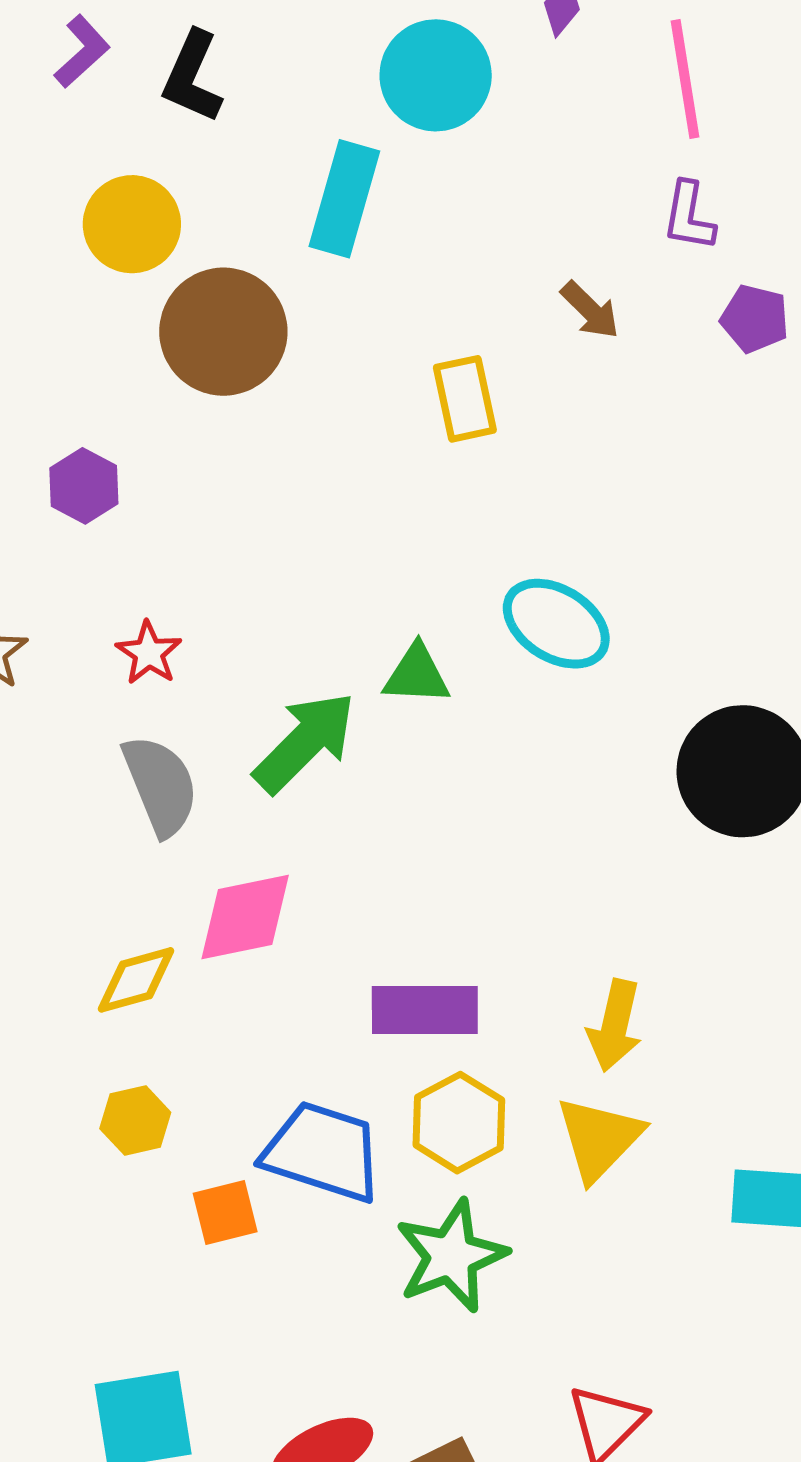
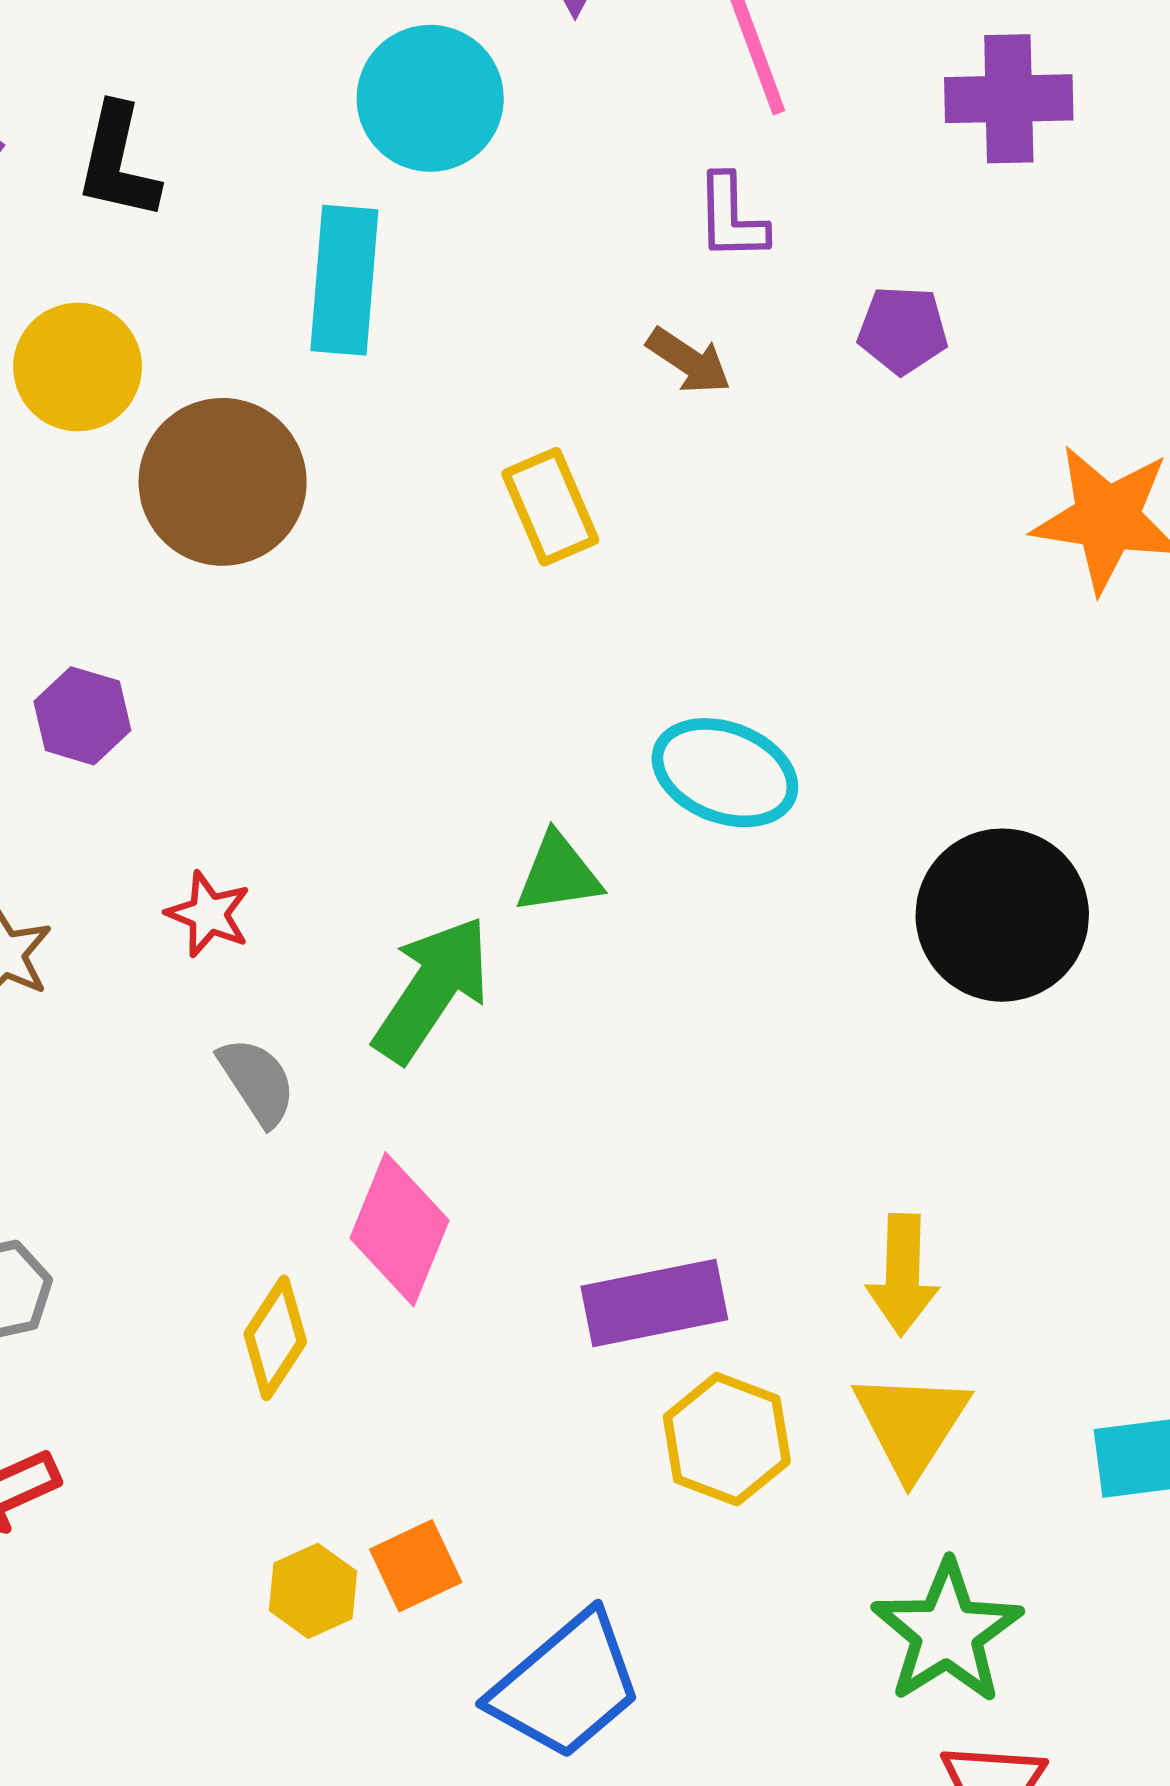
purple L-shape: (689, 216) -> (732, 217), moved
gray semicircle: (160, 785) -> (257, 1081), size x0.7
pink diamond: (245, 917) -> (400, 1229), turned -45
yellow diamond: (136, 980) -> (275, 1338), turned -30
yellow hexagon: (135, 1120) -> (313, 1591), moved
blue trapezoid: (323, 1152) -> (566, 1686), moved, turned 133
orange square: (225, 1213) -> (416, 1566), moved
green star: (451, 1256) -> (947, 1632), moved

